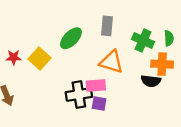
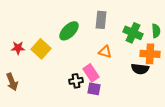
orange triangle: (111, 62) -> (105, 52), size x0.6
pink rectangle: (96, 85) -> (91, 73), turned 60
black cross: (79, 94) -> (76, 81), size x0.6

